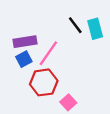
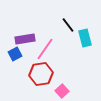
cyan rectangle: (95, 29) -> (85, 38), moved
blue square: (24, 59) -> (15, 54), moved

